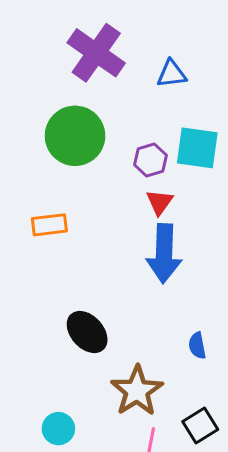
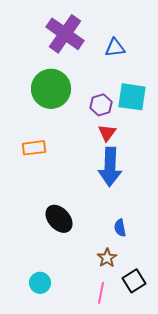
blue semicircle: (197, 346) -> (120, 228), moved
brown star: (137, 391) -> (107, 258), moved, size x0.6

